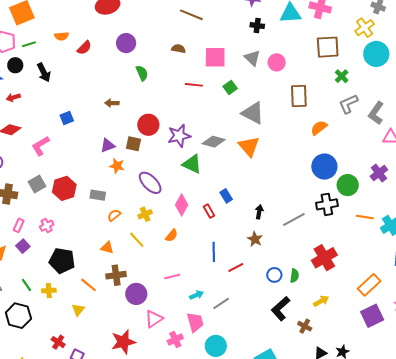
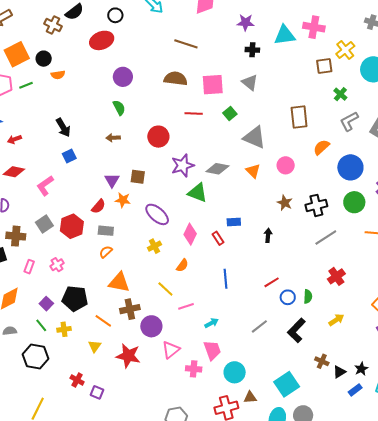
yellow cross: (365, 28) -> (345, 50), moved
brown square: (328, 47) -> (324, 66), size x0.7
red semicircle: (84, 48) -> (98, 206), moved
brown semicircle: (179, 49) -> (176, 79), size x1.6
pink circle: (277, 62) -> (286, 165), moved
black circle: (15, 65) -> (44, 59), moved
black arrow: (44, 72) -> (63, 128), moved
green semicircle: (142, 73) -> (119, 108), moved
red circle: (148, 125) -> (158, 137), moved
purple triangle: (108, 145) -> (112, 180), turned -35
orange triangle: (249, 146) -> (253, 171), size x0.7
blue circle: (324, 167) -> (350, 167), moved
blue rectangle: (226, 196) -> (234, 222), turned -56
black cross: (327, 204) -> (316, 205), moved
orange semicircle: (114, 215) -> (106, 252), moved
gray line: (294, 220) -> (326, 237), moved
brown star: (255, 239) -> (285, 203), moved
yellow line: (137, 240) -> (165, 289), moved
purple square: (23, 246) -> (46, 304), moved
orange triangle: (107, 248) -> (119, 282), size x1.6
red cross: (324, 258) -> (336, 276), size x0.7
red line: (236, 267) -> (272, 282), moved
gray line: (221, 303) -> (259, 326), moved
brown cross: (305, 326) -> (322, 361), moved
pink cross: (175, 339) -> (194, 369), turned 35
red star: (123, 342) -> (128, 356), moved, turned 30

